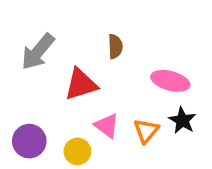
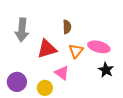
gray arrow: (38, 52) -> (22, 30), turned -35
orange triangle: (146, 131) -> (76, 51), moved

